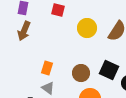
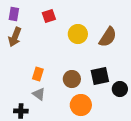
red square: (58, 10) -> (49, 16), turned -32
black square: (109, 70) -> (100, 76), turned -36

